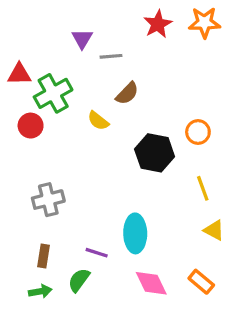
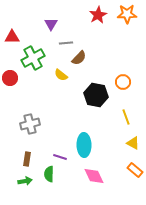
gray line: (111, 56) -> (66, 43), moved
red triangle: (19, 74) -> (12, 37), moved
red circle: (31, 126) -> (10, 78), moved
green semicircle: (79, 280) -> (49, 174), turned -35
orange rectangle: (201, 282) -> (135, 170), moved

